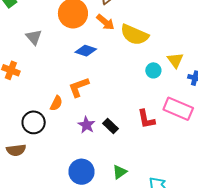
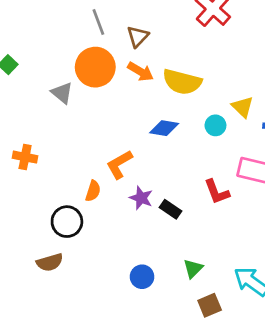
gray triangle: (34, 37) -> (62, 93), moved
blue diamond: (86, 51) -> (164, 128), moved
purple star: (87, 125) -> (141, 198), moved
blue circle: (82, 172) -> (142, 277), size x0.7

